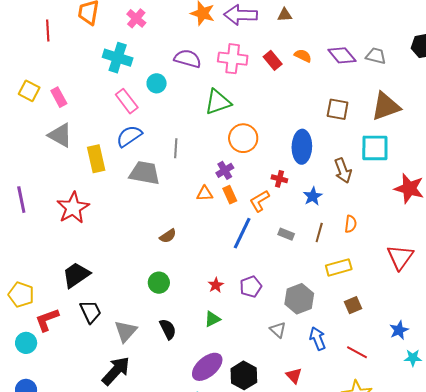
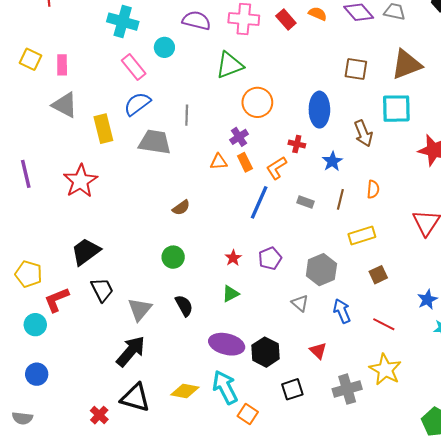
pink rectangle: (59, 97) -> (62, 65), turned 30
purple ellipse: (207, 367) -> (227, 344), turned 56

